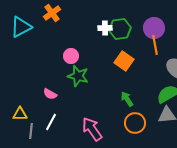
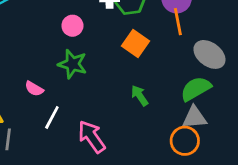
pink circle: (71, 56) -> (72, 26), moved
white line: (51, 122) -> (52, 117), moved
orange circle: (135, 123) -> (185, 141), moved

